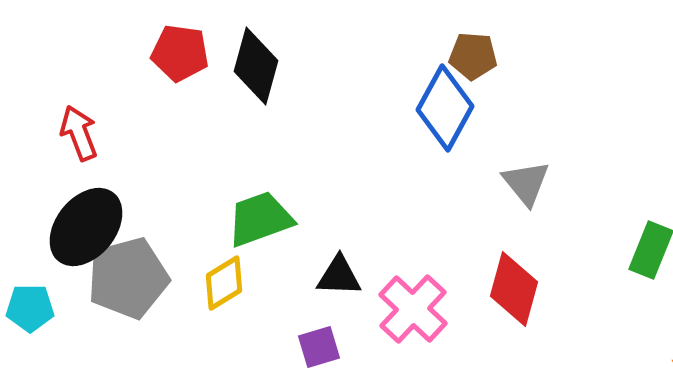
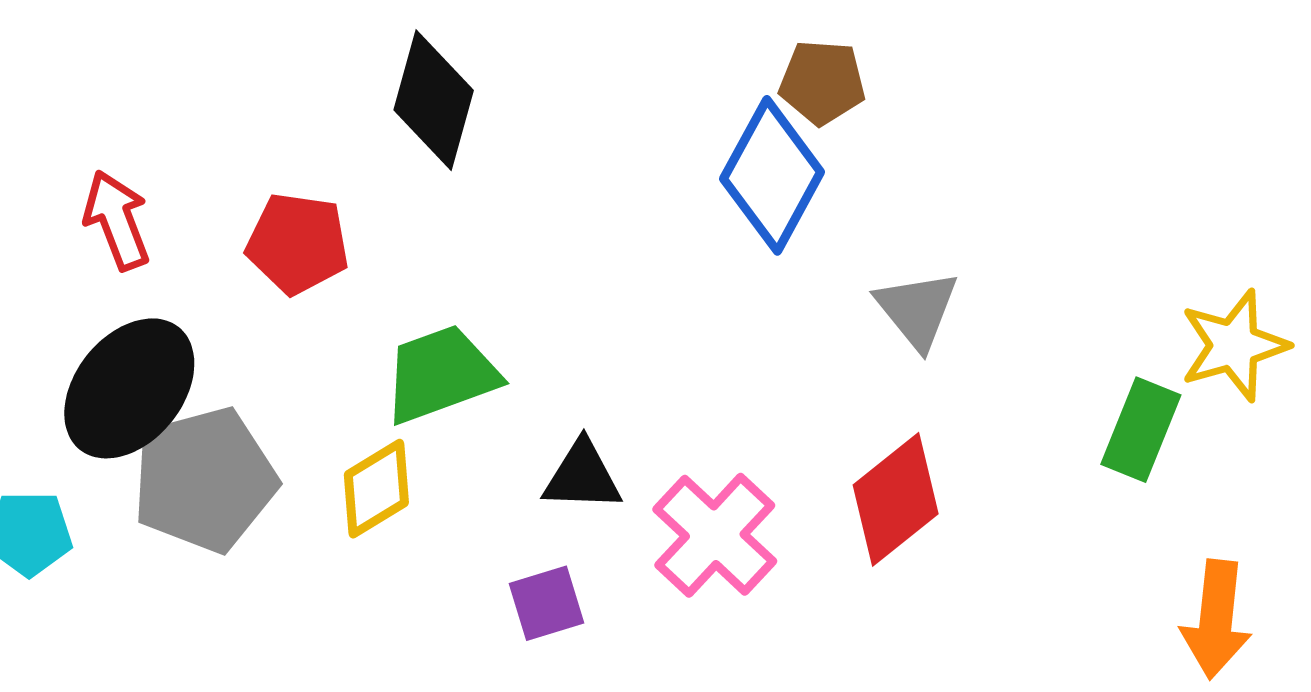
red pentagon: (180, 53) -> (298, 243), moved
red diamond: (514, 289) -> (896, 499), turned 36

